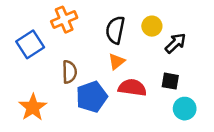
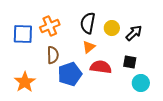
orange cross: (64, 20) -> (50, 26), moved
yellow circle: (152, 26) -> (112, 28), moved
blue square: (30, 44) -> (23, 34), turned 35

